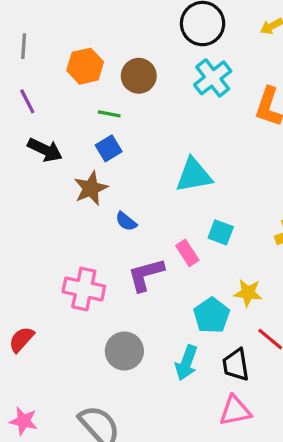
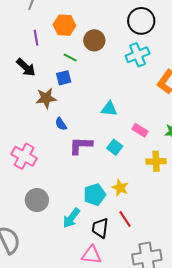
purple line: (27, 101) -> (36, 38), moved
cyan triangle: (194, 175) -> (109, 109), size x0.7
pink rectangle: (187, 253) -> (140, 130), moved, turned -42
purple L-shape: (146, 275) -> (81, 146), moved

